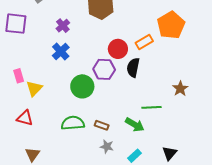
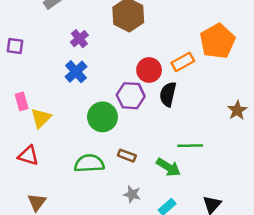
purple square: (16, 24) -> (15, 46), moved, size x0.6
brown star: (180, 89) -> (237, 110), moved
brown rectangle: (102, 125) -> (127, 156), moved

